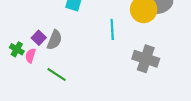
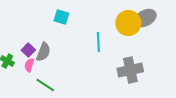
pink semicircle: (30, 56) -> (29, 65), moved
gray cross: (146, 59) -> (130, 70), turned -30

